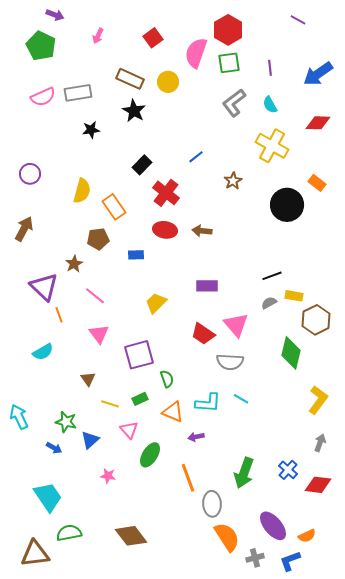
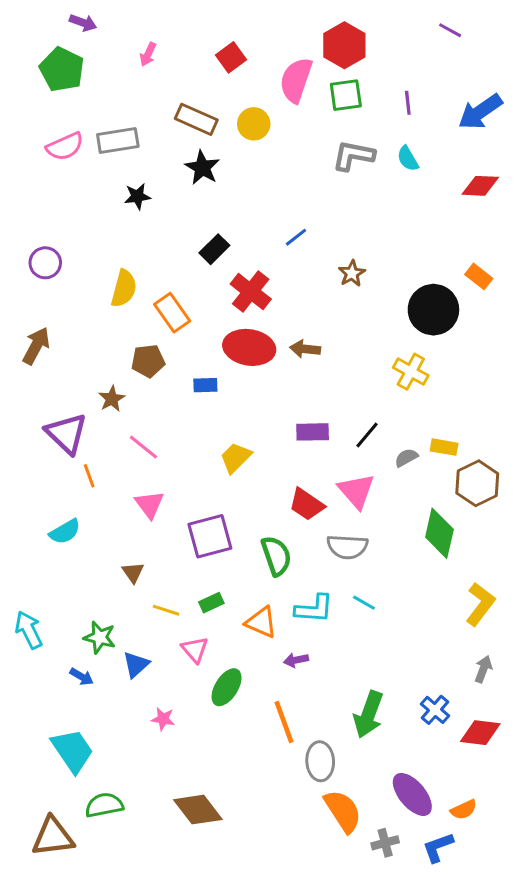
gray L-shape: (234, 103) -> (353, 156), turned 48
yellow cross: (272, 146) -> (411, 372), moved, size x0.7
red ellipse: (165, 230) -> (249, 347), size x1.4
black line: (272, 276) -> (367, 435), moved, turned -30
green semicircle: (167, 379) -> (276, 556), moved, size x1.5

